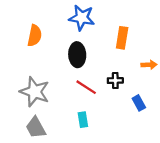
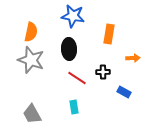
gray star: (35, 92) -> (31, 60), moved
blue rectangle: (139, 103) -> (124, 92), turned -32

